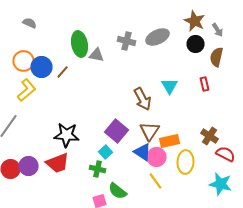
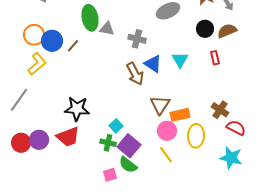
gray cross: (126, 41) -> (137, 39), moved
black circle: (196, 44) -> (205, 29), moved
brown semicircle: (216, 57) -> (227, 31), turned 54
brown arrow: (142, 99) -> (135, 74), moved
purple square: (116, 131) -> (129, 146), moved
blue triangle: (142, 152) -> (153, 64), moved

